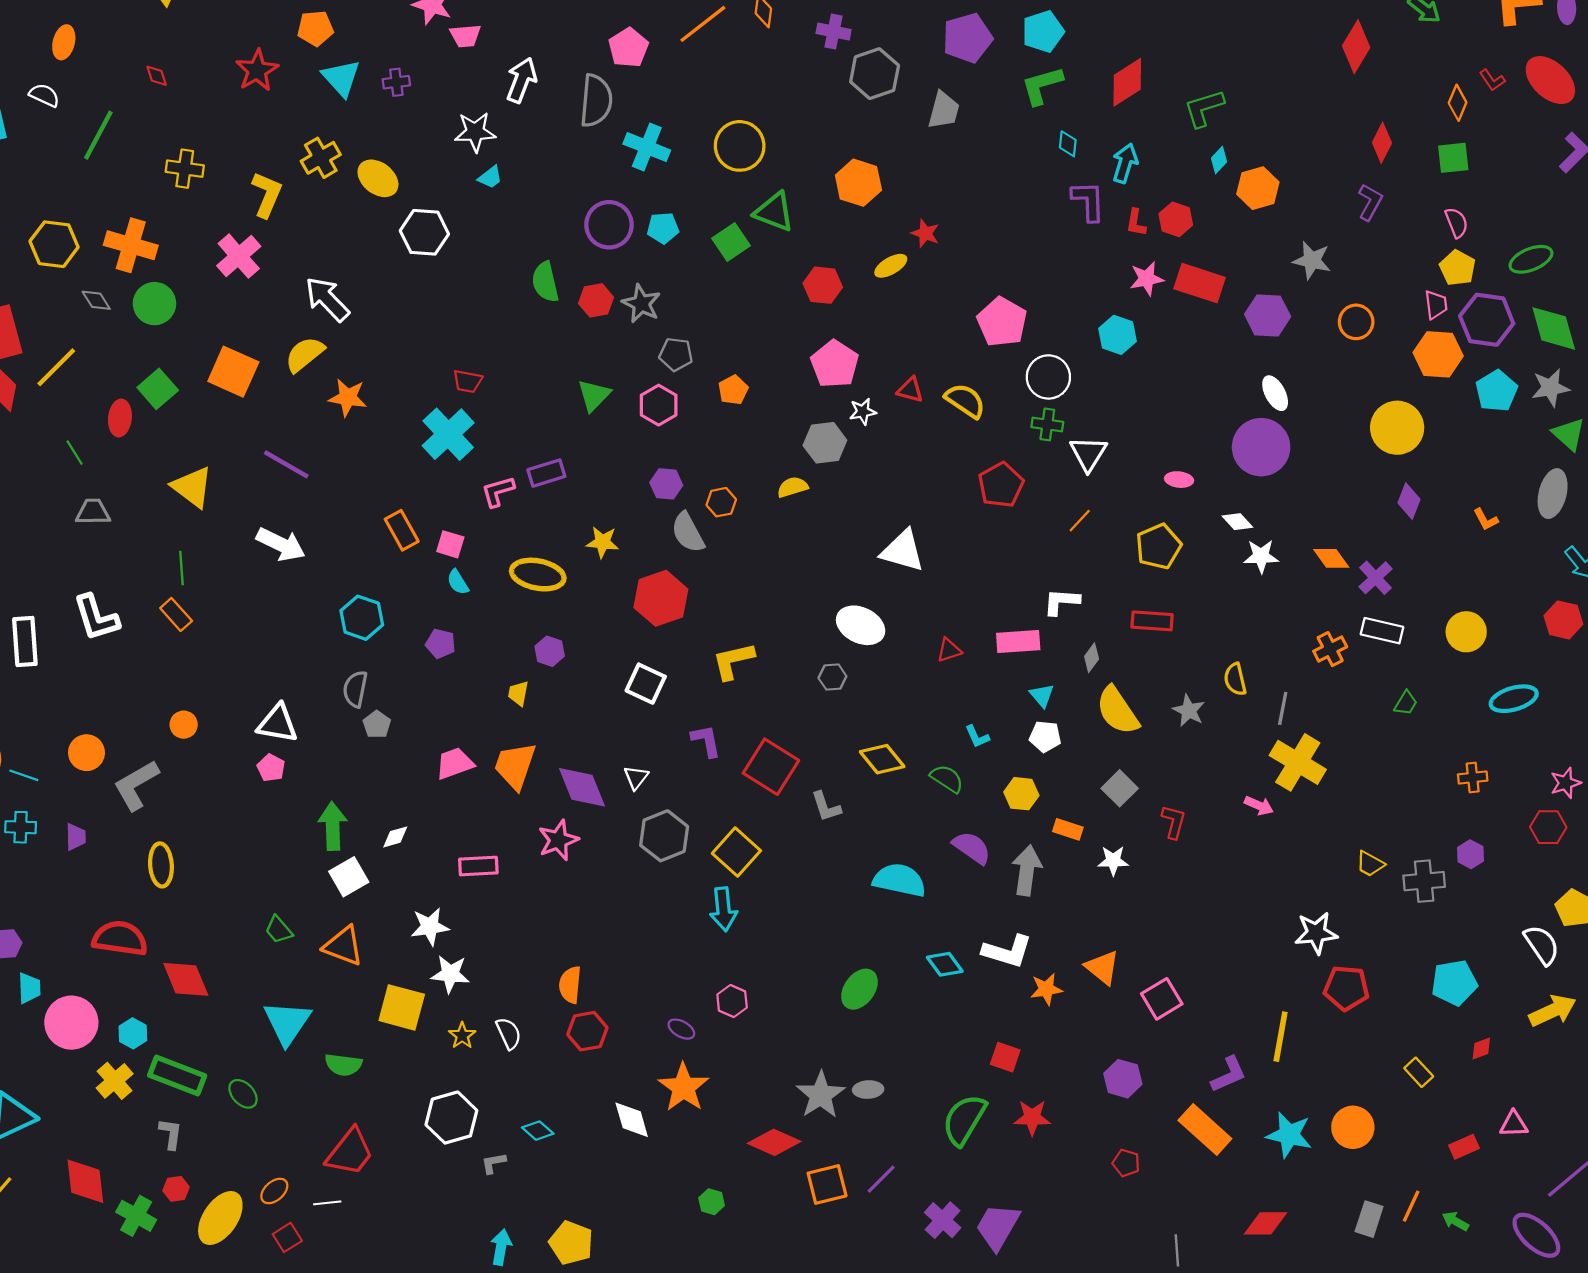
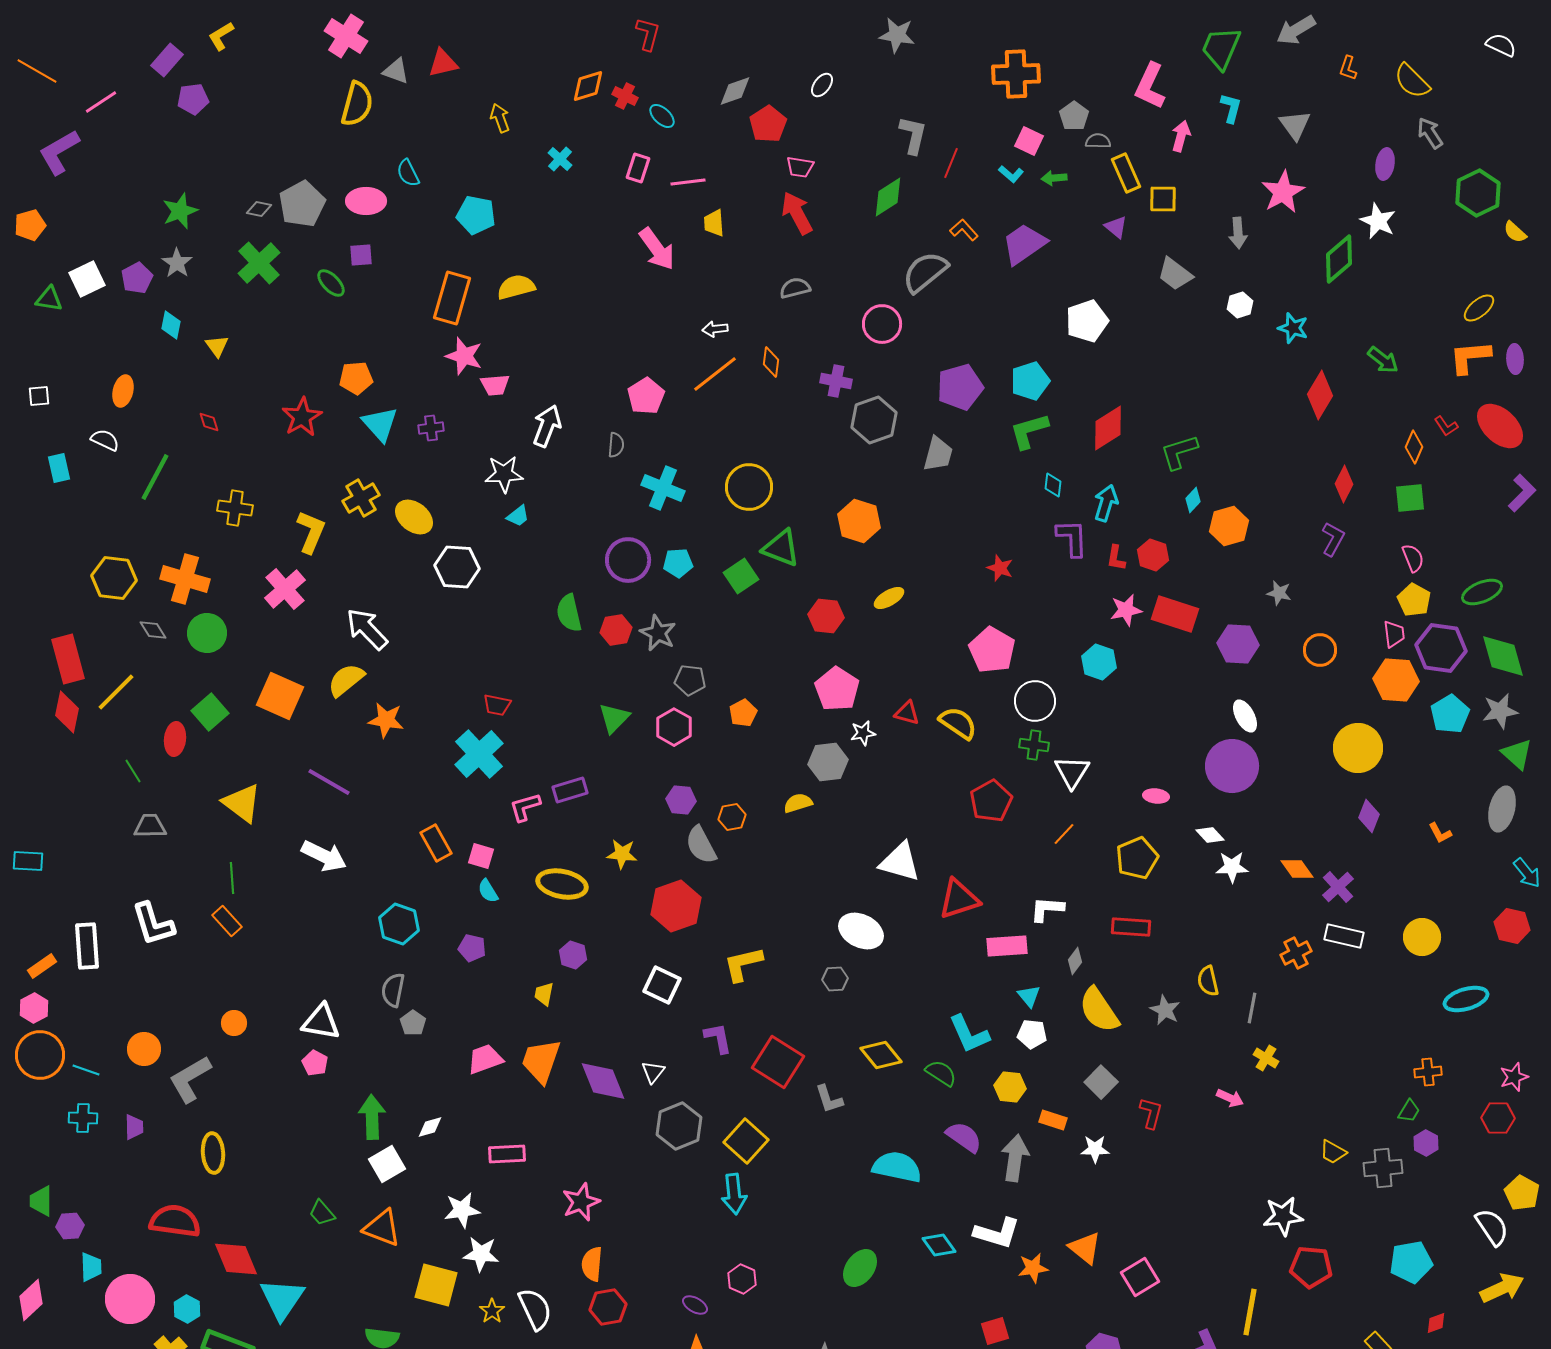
gray semicircle: (596, 101) -> (616, 445), size x0.5
red star: (925, 233) -> (1000, 568), moved
gray star: (1312, 260) -> (1279, 593), size x0.7
red triangle: (949, 650) -> (959, 899), moved, size x1.8
green trapezoid: (1406, 703) -> (1409, 1111), moved
cyan L-shape: (977, 736) -> (969, 1034), size x1.8
yellow cross: (1298, 762) -> (1266, 1058), size x0.5
pink star: (558, 840) -> (581, 1202), moved
cyan triangle: (287, 1023) -> (282, 1299), moved
white semicircle: (509, 1033) -> (535, 1309), size x1.4
red square: (1005, 1057) -> (995, 1331), turned -36

